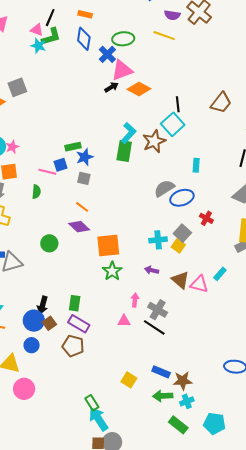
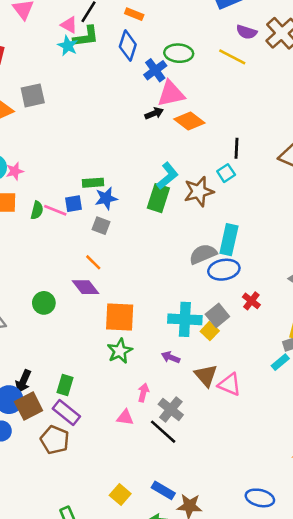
cyan square: (173, 124) -> (226, 173), size x0.6
cyan rectangle: (196, 165) -> (229, 240), moved, size x1.6
green semicircle: (36, 192) -> (37, 210), moved
cyan cross: (158, 240) -> (185, 319), size x1.4
cyan rectangle: (220, 274) -> (280, 362), moved
brown square: (49, 323) -> (29, 406), size x1.5

